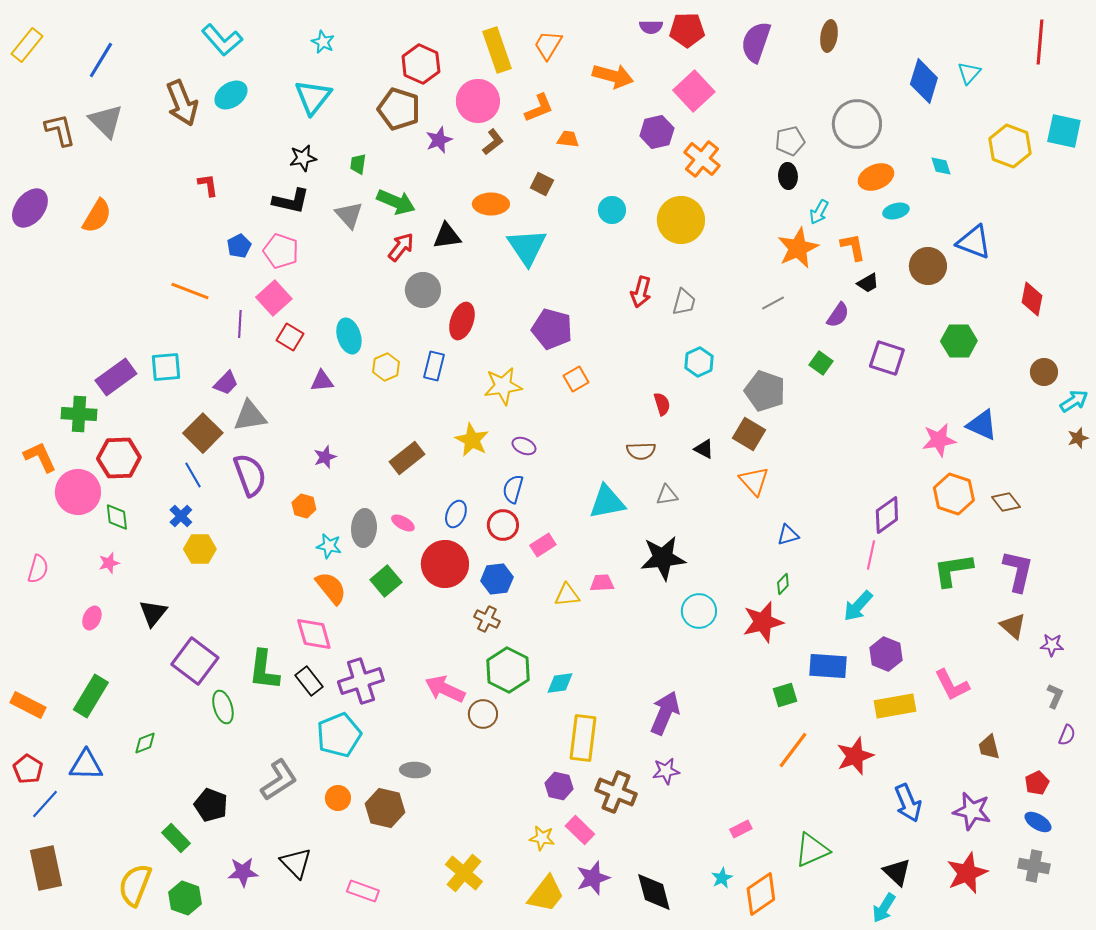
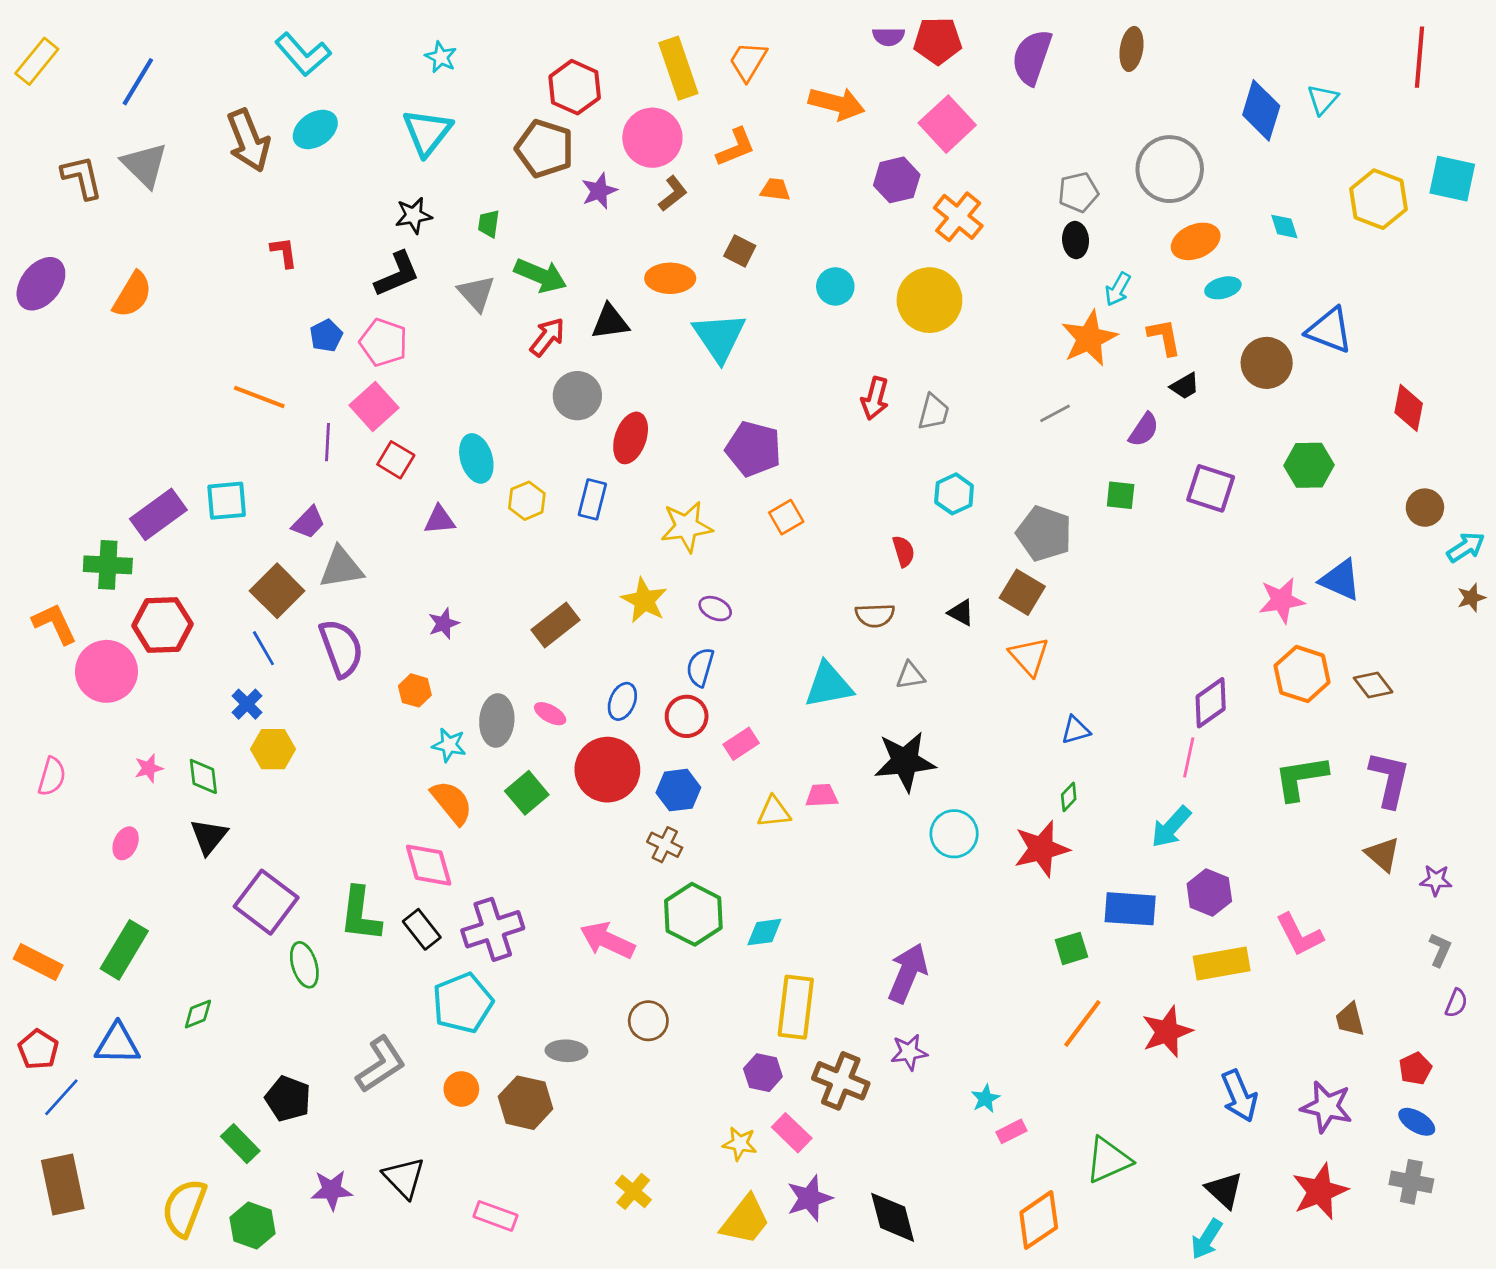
black L-shape: (291, 201) -> (397, 274), turned -36
green square: (821, 363) -> (1121, 495), turned -30
green diamond: (117, 517) -> (203, 776), moved
brown circle: (483, 714) -> (648, 1021), moved
yellow cross: (464, 873) -> (633, 1191), size x0.7
cyan star: (722, 878) -> (985, 1099), moved

